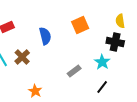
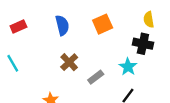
blue semicircle: (45, 36) -> (62, 25), moved
brown cross: (22, 57) -> (69, 62), moved

